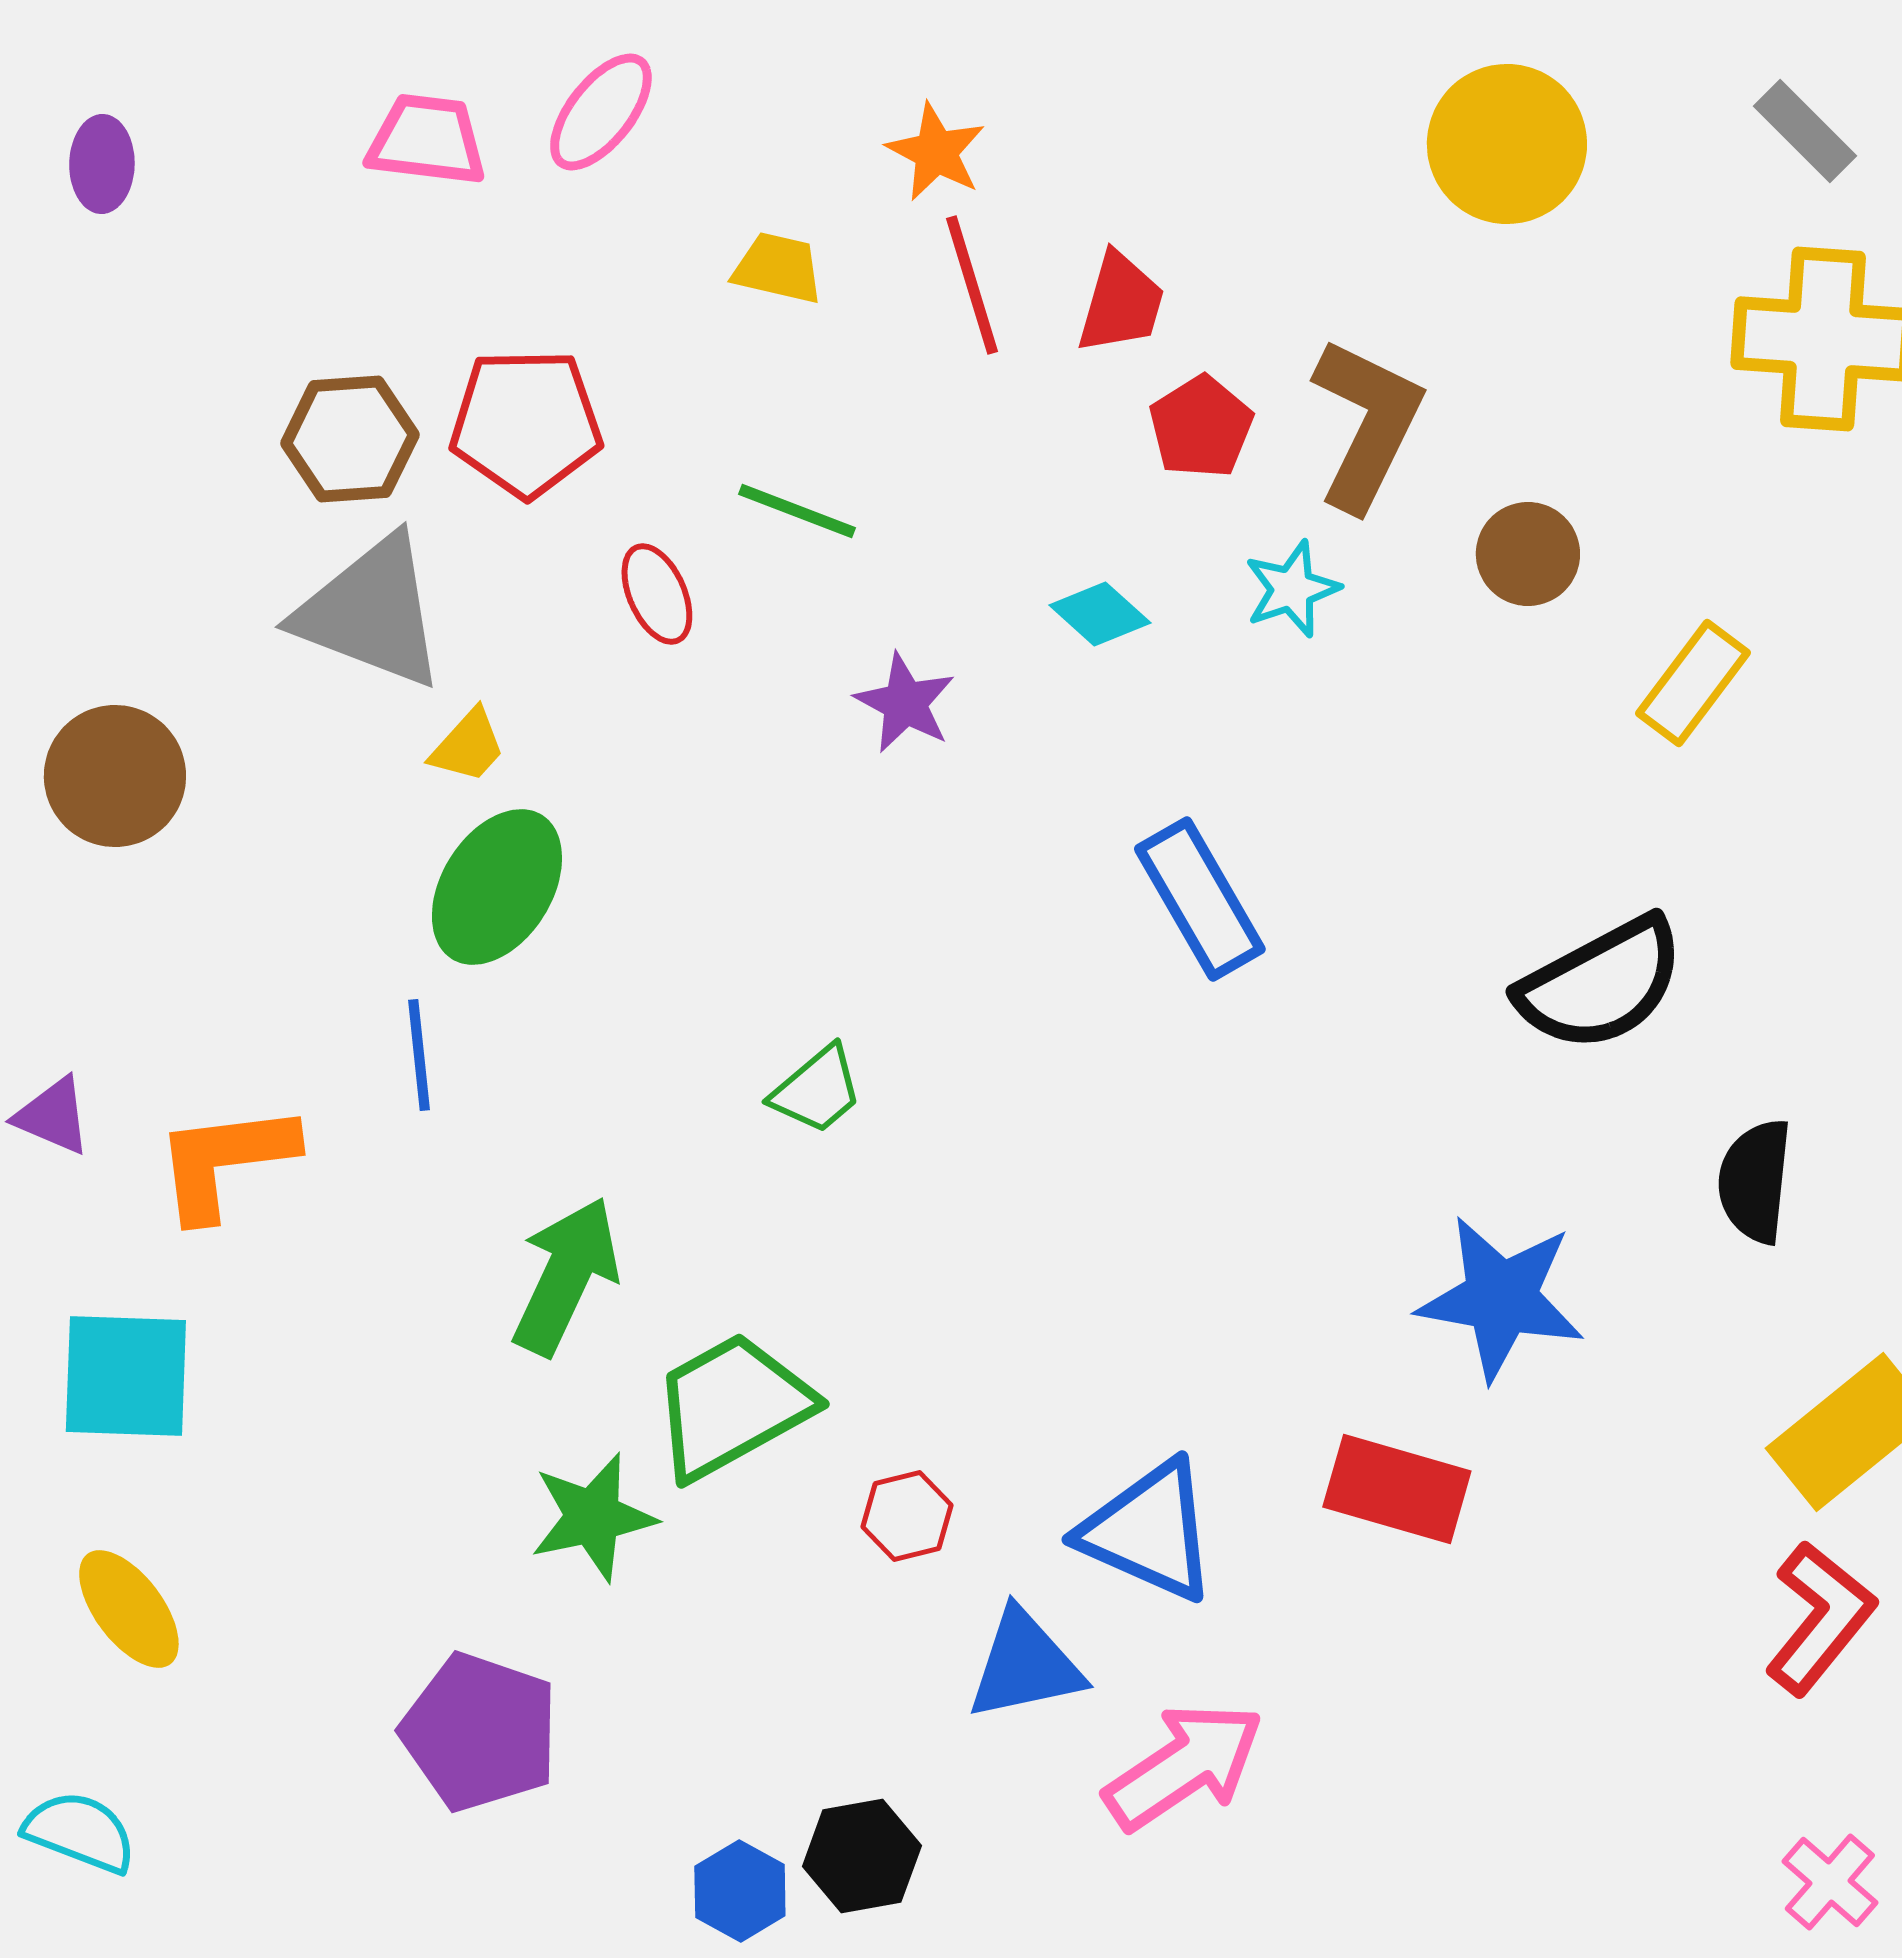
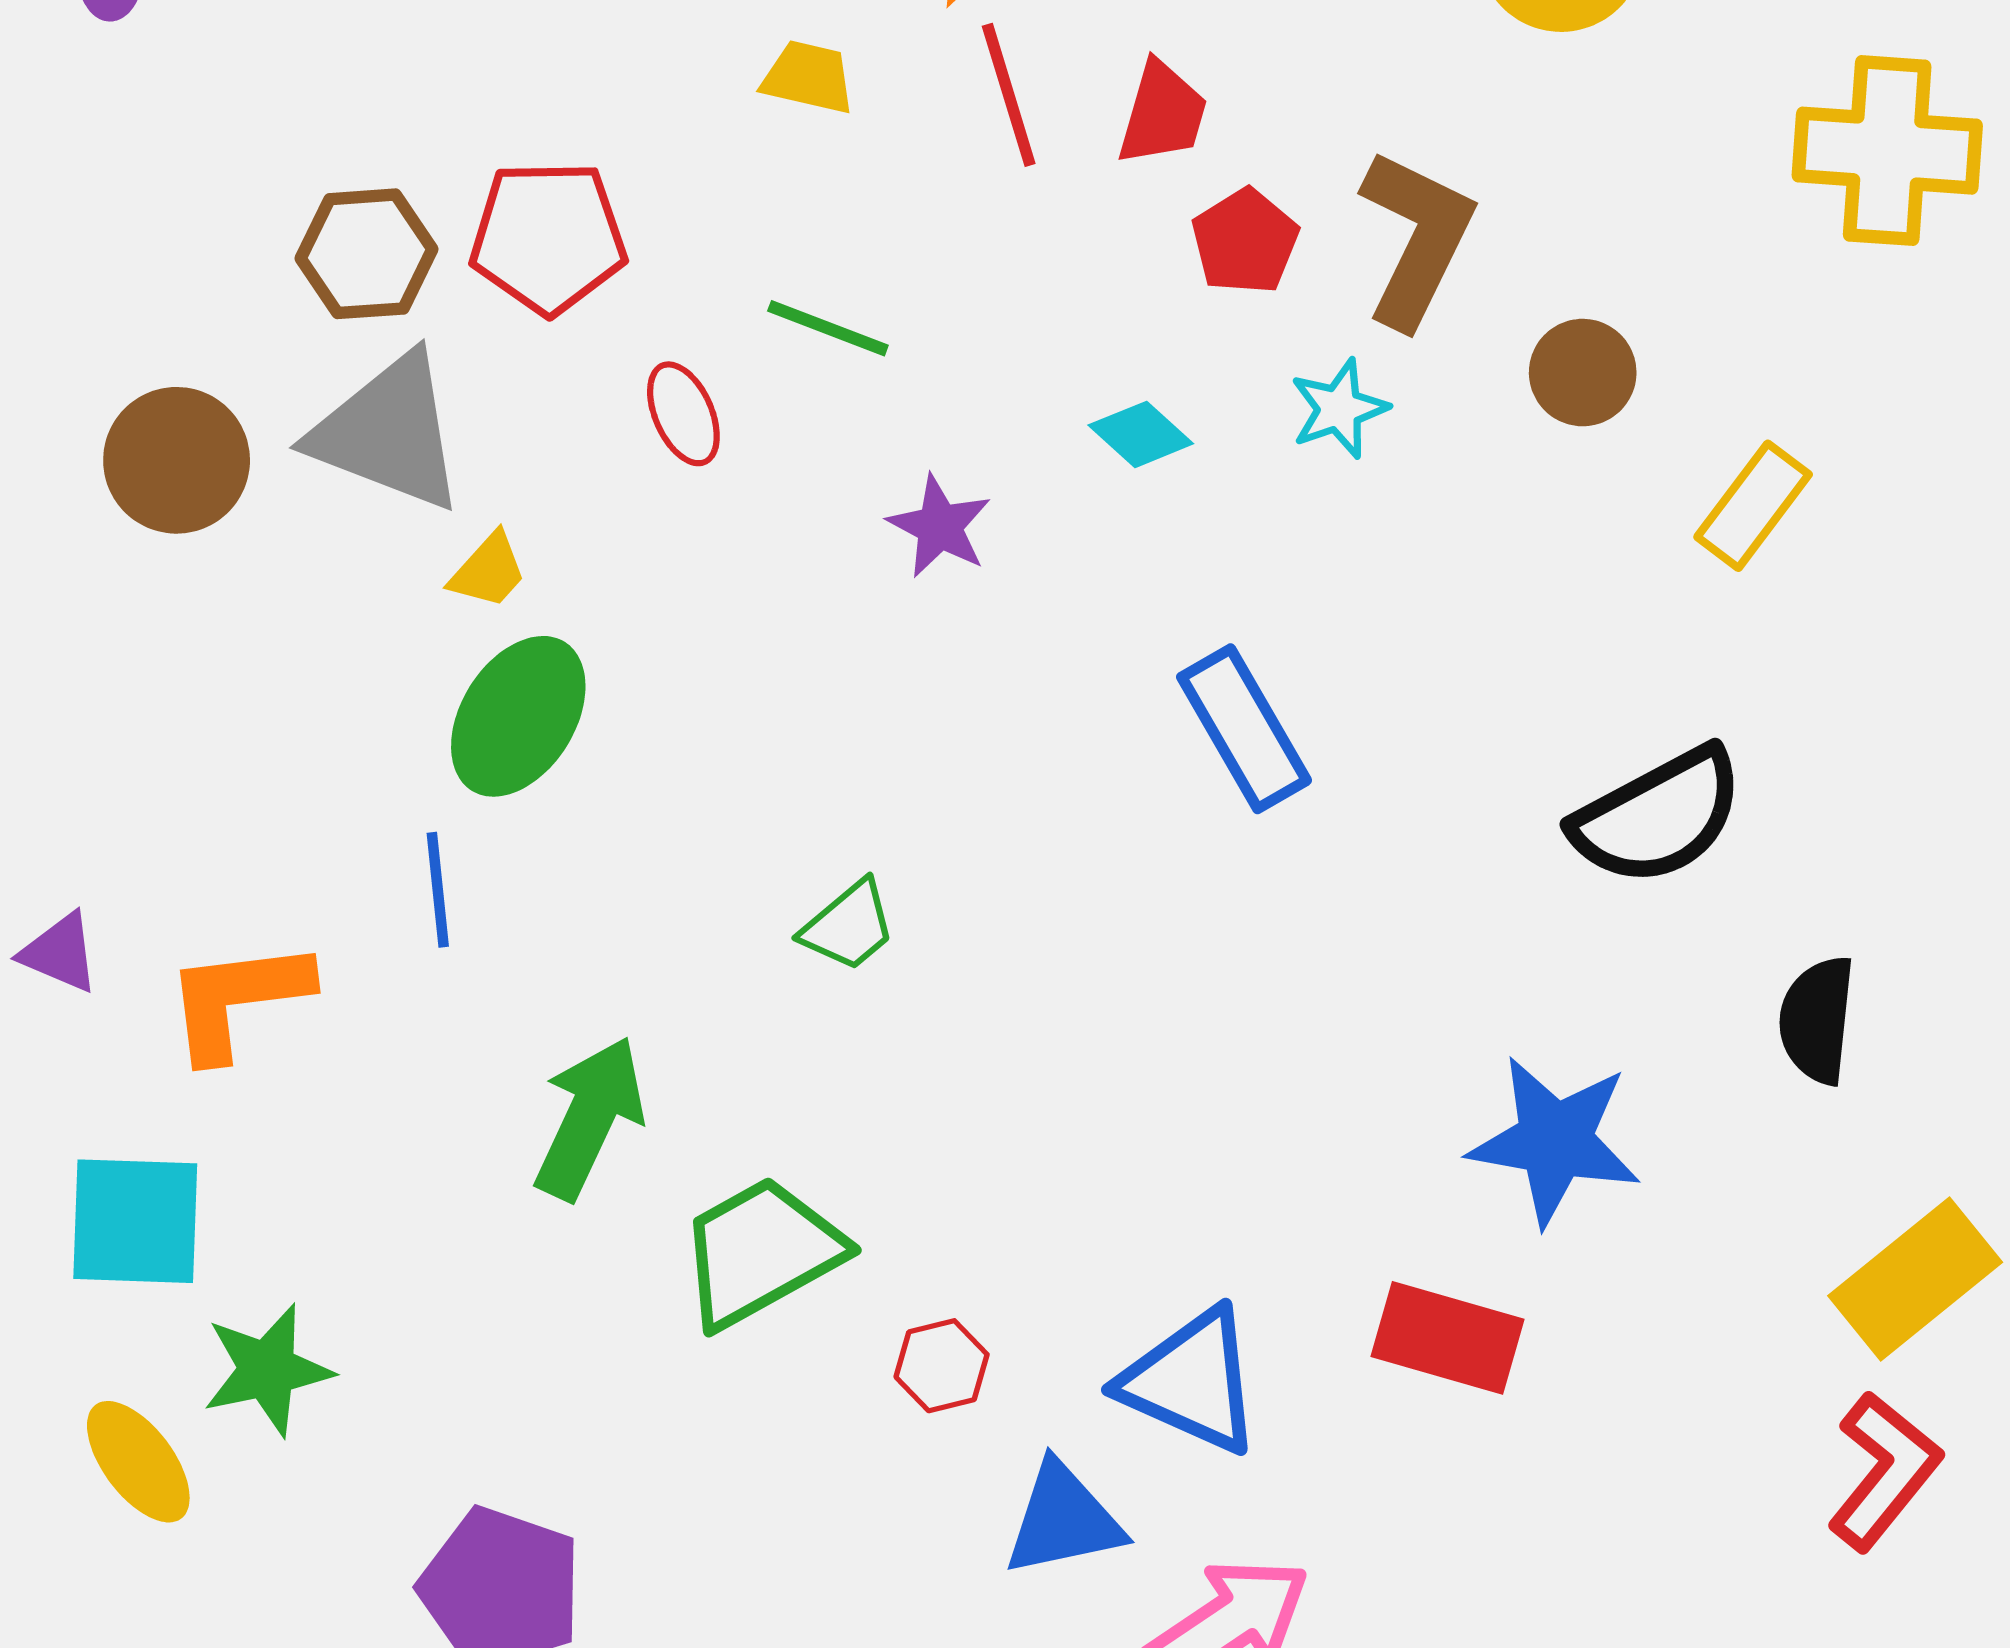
brown circle: (115, 776) -> (177, 460), moved
green star: (593, 1517) -> (267, 1370), moved

